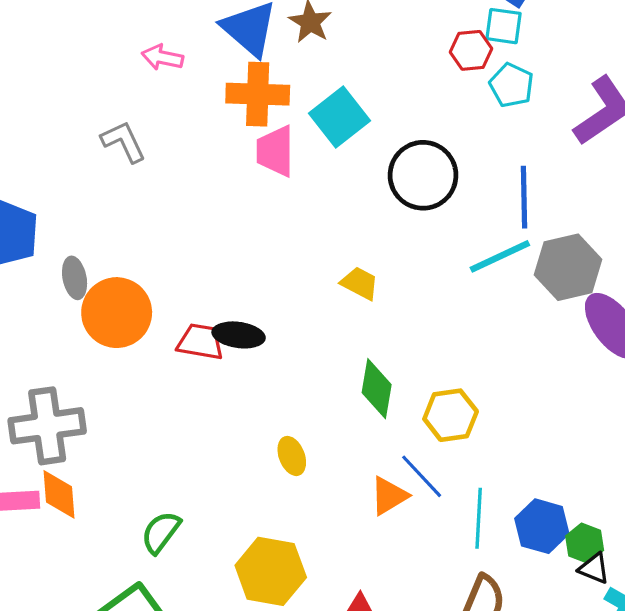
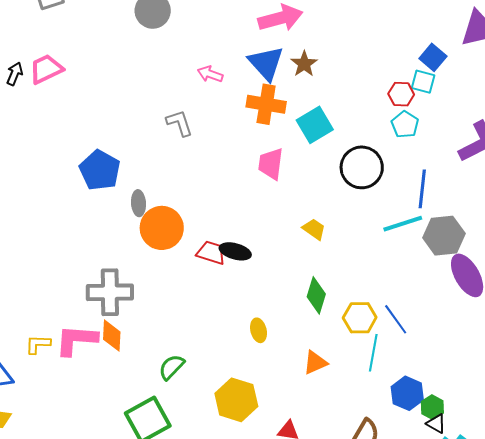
cyan pentagon: (512, 85) -> (405, 124), moved
pink trapezoid: (275, 151) -> (271, 164), moved
blue line: (422, 476) -> (396, 319), moved
cyan line: (479, 518) -> (373, 353), moved

